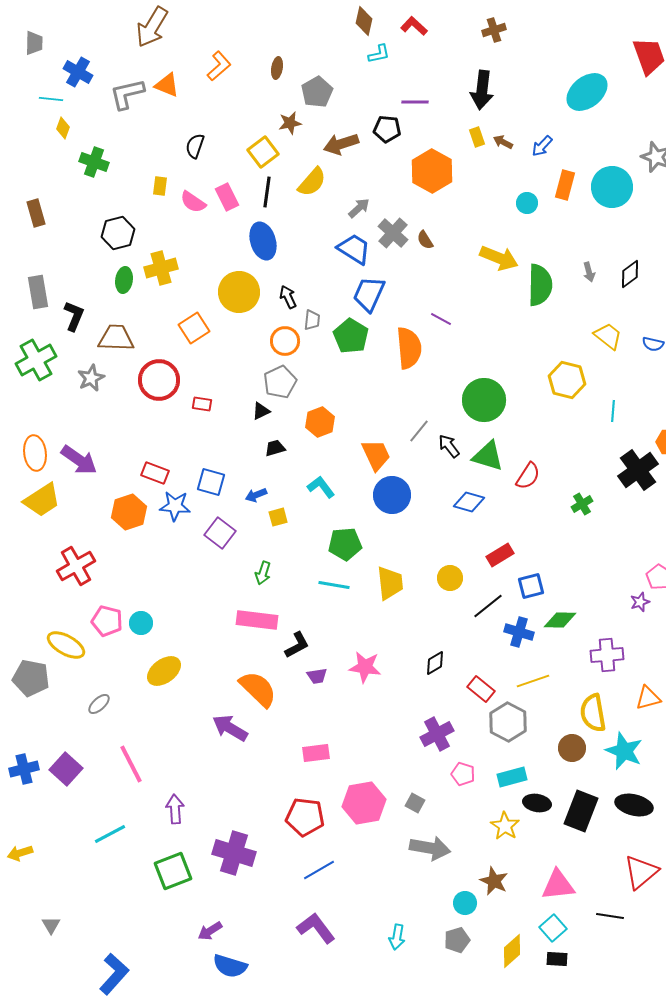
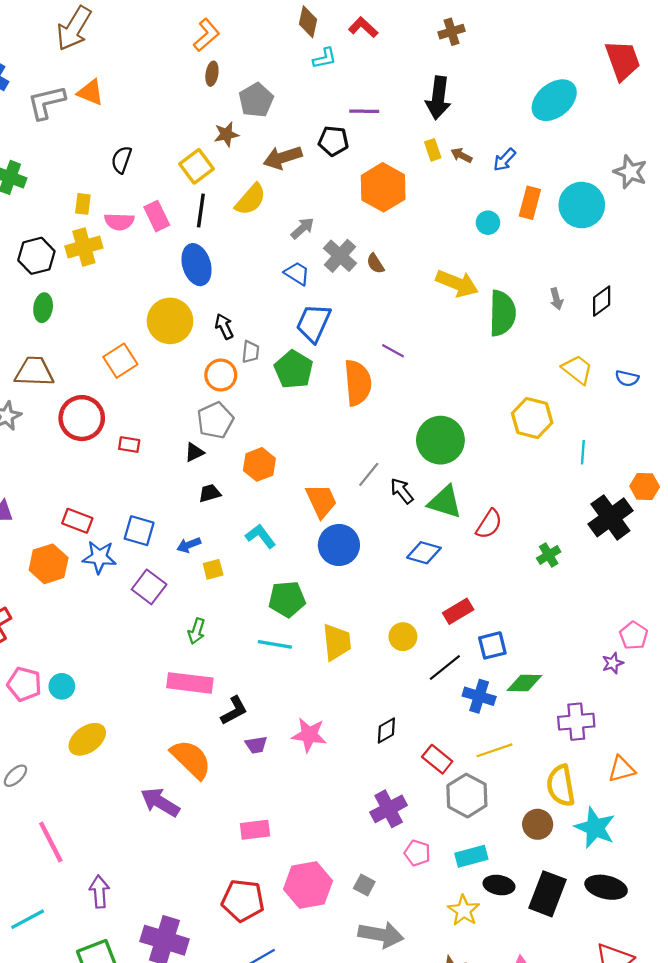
orange L-shape: (219, 66) -> (206, 35), moved
pink semicircle: (193, 202) -> (119, 222), turned -32
blue trapezoid: (354, 249) -> (297, 273), size x0.7
yellow cross: (161, 268) -> (84, 247), moved

